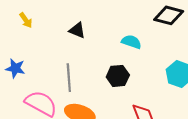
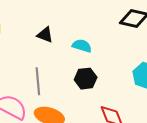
cyan semicircle: (131, 42) -> (82, 46), moved

